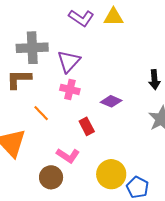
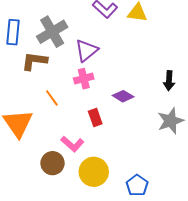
gray cross: (32, 48) -> (52, 32), turned -36
pink cross: (70, 89) -> (84, 79), turned -36
yellow circle: (111, 174) -> (94, 172), moved

